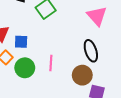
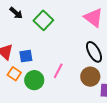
pink line: (51, 63) -> (58, 71), turned 35

